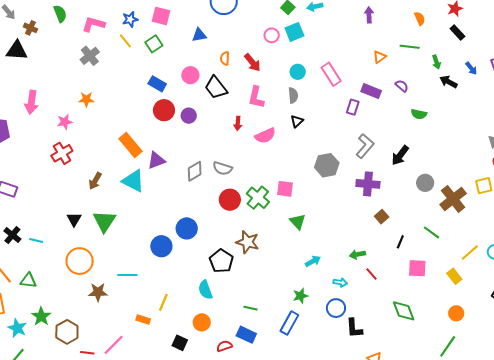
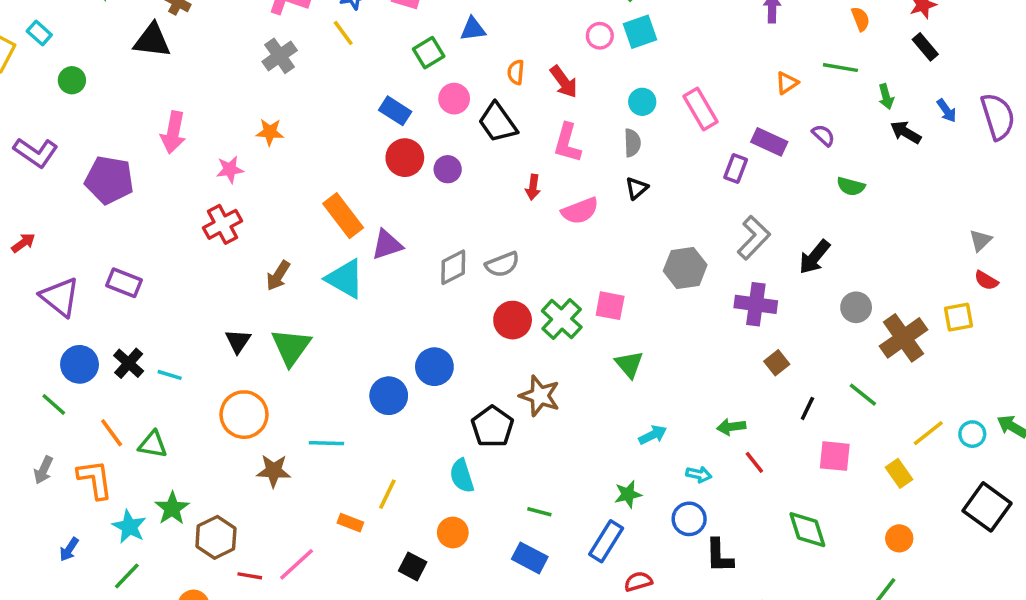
green square: (154, 44) -> (429, 53), moved
gray semicircle: (222, 168) -> (502, 264), turned -42
red semicircle: (224, 346) -> (638, 582), moved

